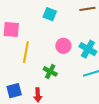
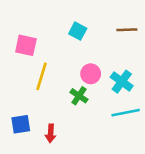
green cross: (50, 71) -> (79, 96), moved

